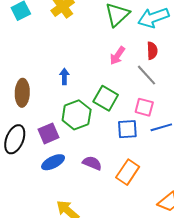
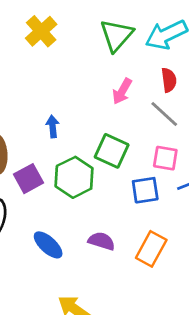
purple square: (48, 133) -> (29, 179), moved
blue ellipse: (53, 162) -> (48, 245), turned 75

